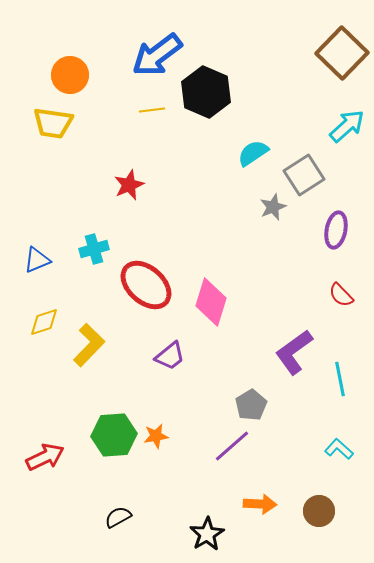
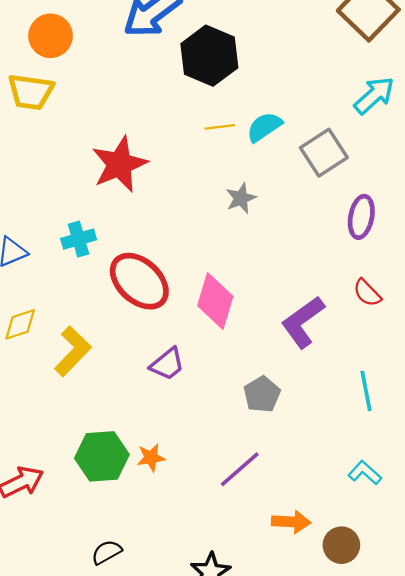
yellow line: (152, 110) -> (220, 127), moved
red star: (129, 185) -> (119, 164), size x1.6
gray star: (273, 207) -> (241, 198), moved
purple L-shape: (294, 352) -> (303, 322), moved
gray pentagon: (251, 405) -> (262, 394), moved
orange arrow: (260, 504) -> (291, 522), moved

